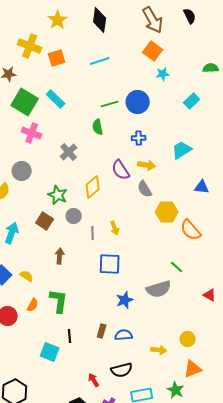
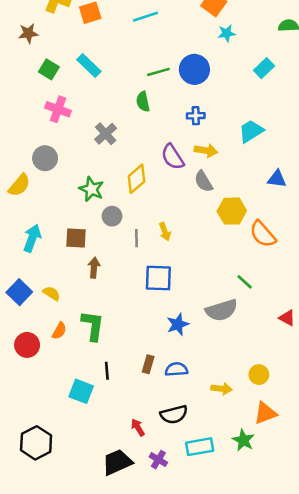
green square: (25, 102) -> (49, 69), size x0.6
brown square: (45, 221) -> (76, 238), moved, turned -30

